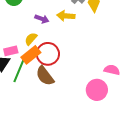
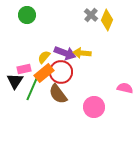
yellow arrow: (66, 16) -> (82, 53), moved
purple arrow: (42, 19) -> (65, 53), moved, size x1.5
pink circle: (97, 90) -> (94, 107), moved

